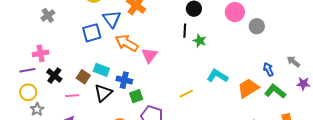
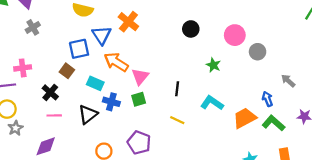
black line: (185, 31) -> (177, 89), moved
green star: (200, 41) -> (213, 65), moved
gray arrow: (293, 62) -> (288, 81), moved
cyan rectangle: (101, 70) -> (95, 83), moved
black cross: (54, 75) -> (50, 92), moved
brown square: (83, 77) -> (67, 71), moved
yellow line: (186, 94) -> (177, 120), turned 48
green square: (136, 96) -> (139, 99), moved

